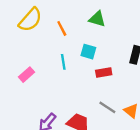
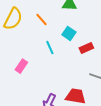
cyan square: (88, 52) -> (69, 33), turned 32

